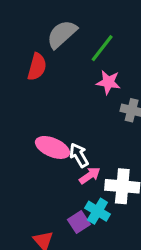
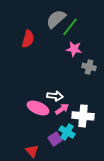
gray semicircle: (62, 34) -> (56, 19), moved
pink ellipse: (52, 147) -> (38, 108), moved
white arrow: (79, 155) -> (55, 96), turned 126

